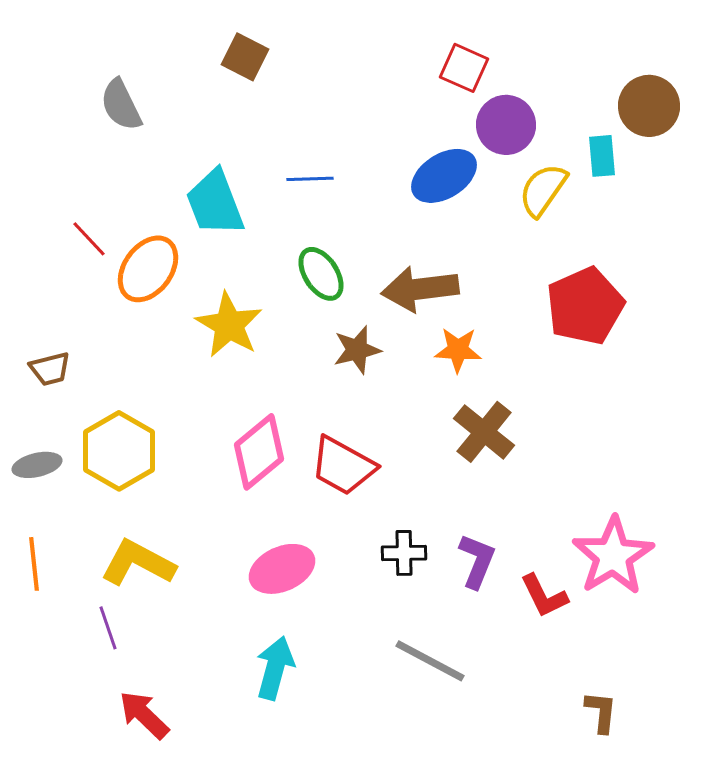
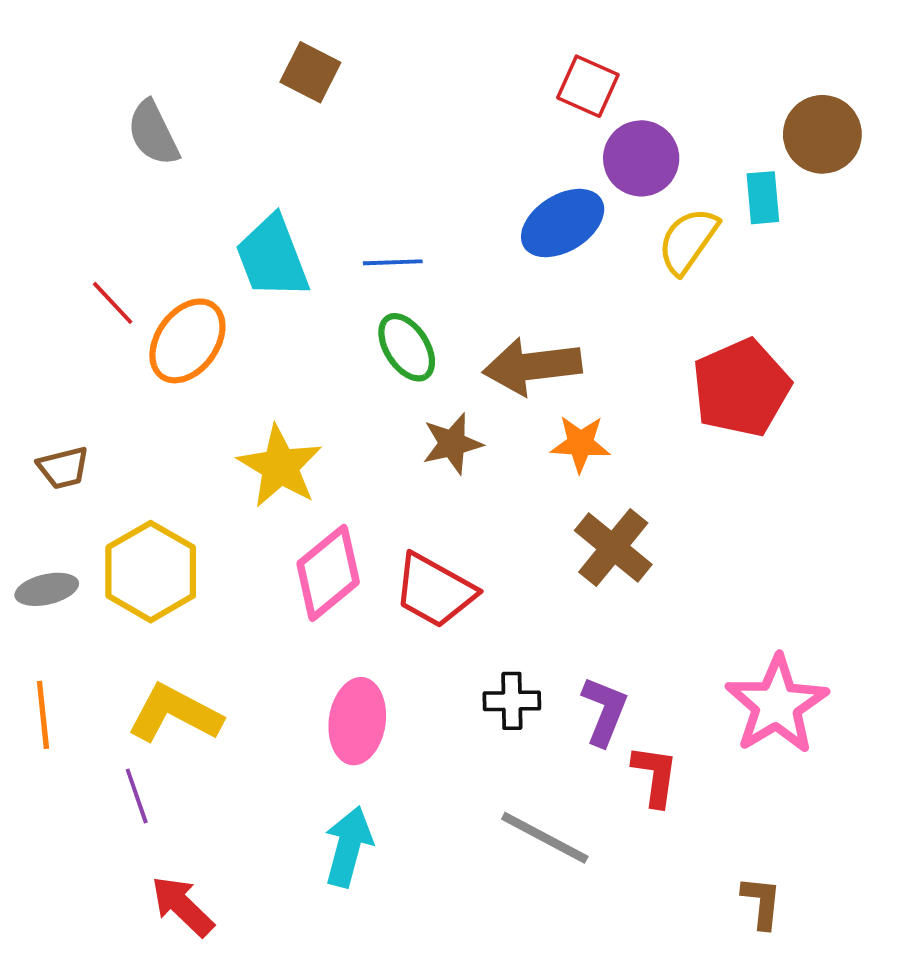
blue line: (310, 179) -> (393, 262), moved
yellow star: (229, 325) -> (280, 466), moved
pink ellipse: (282, 569) -> (357, 721), turned -58
red L-shape: (544, 596) -> (655, 776), moved, turned -146

